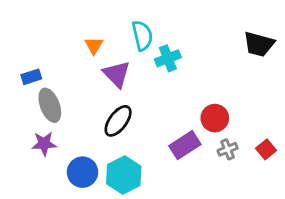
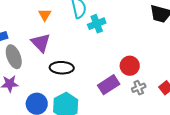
purple triangle: (117, 74) -> (41, 43), moved
black ellipse: (118, 121) -> (62, 68), turned 55

